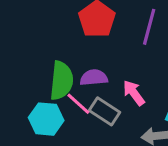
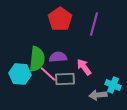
gray rectangle: (105, 111) -> (65, 79), turned -36
cyan hexagon: (46, 119) -> (20, 74), moved

